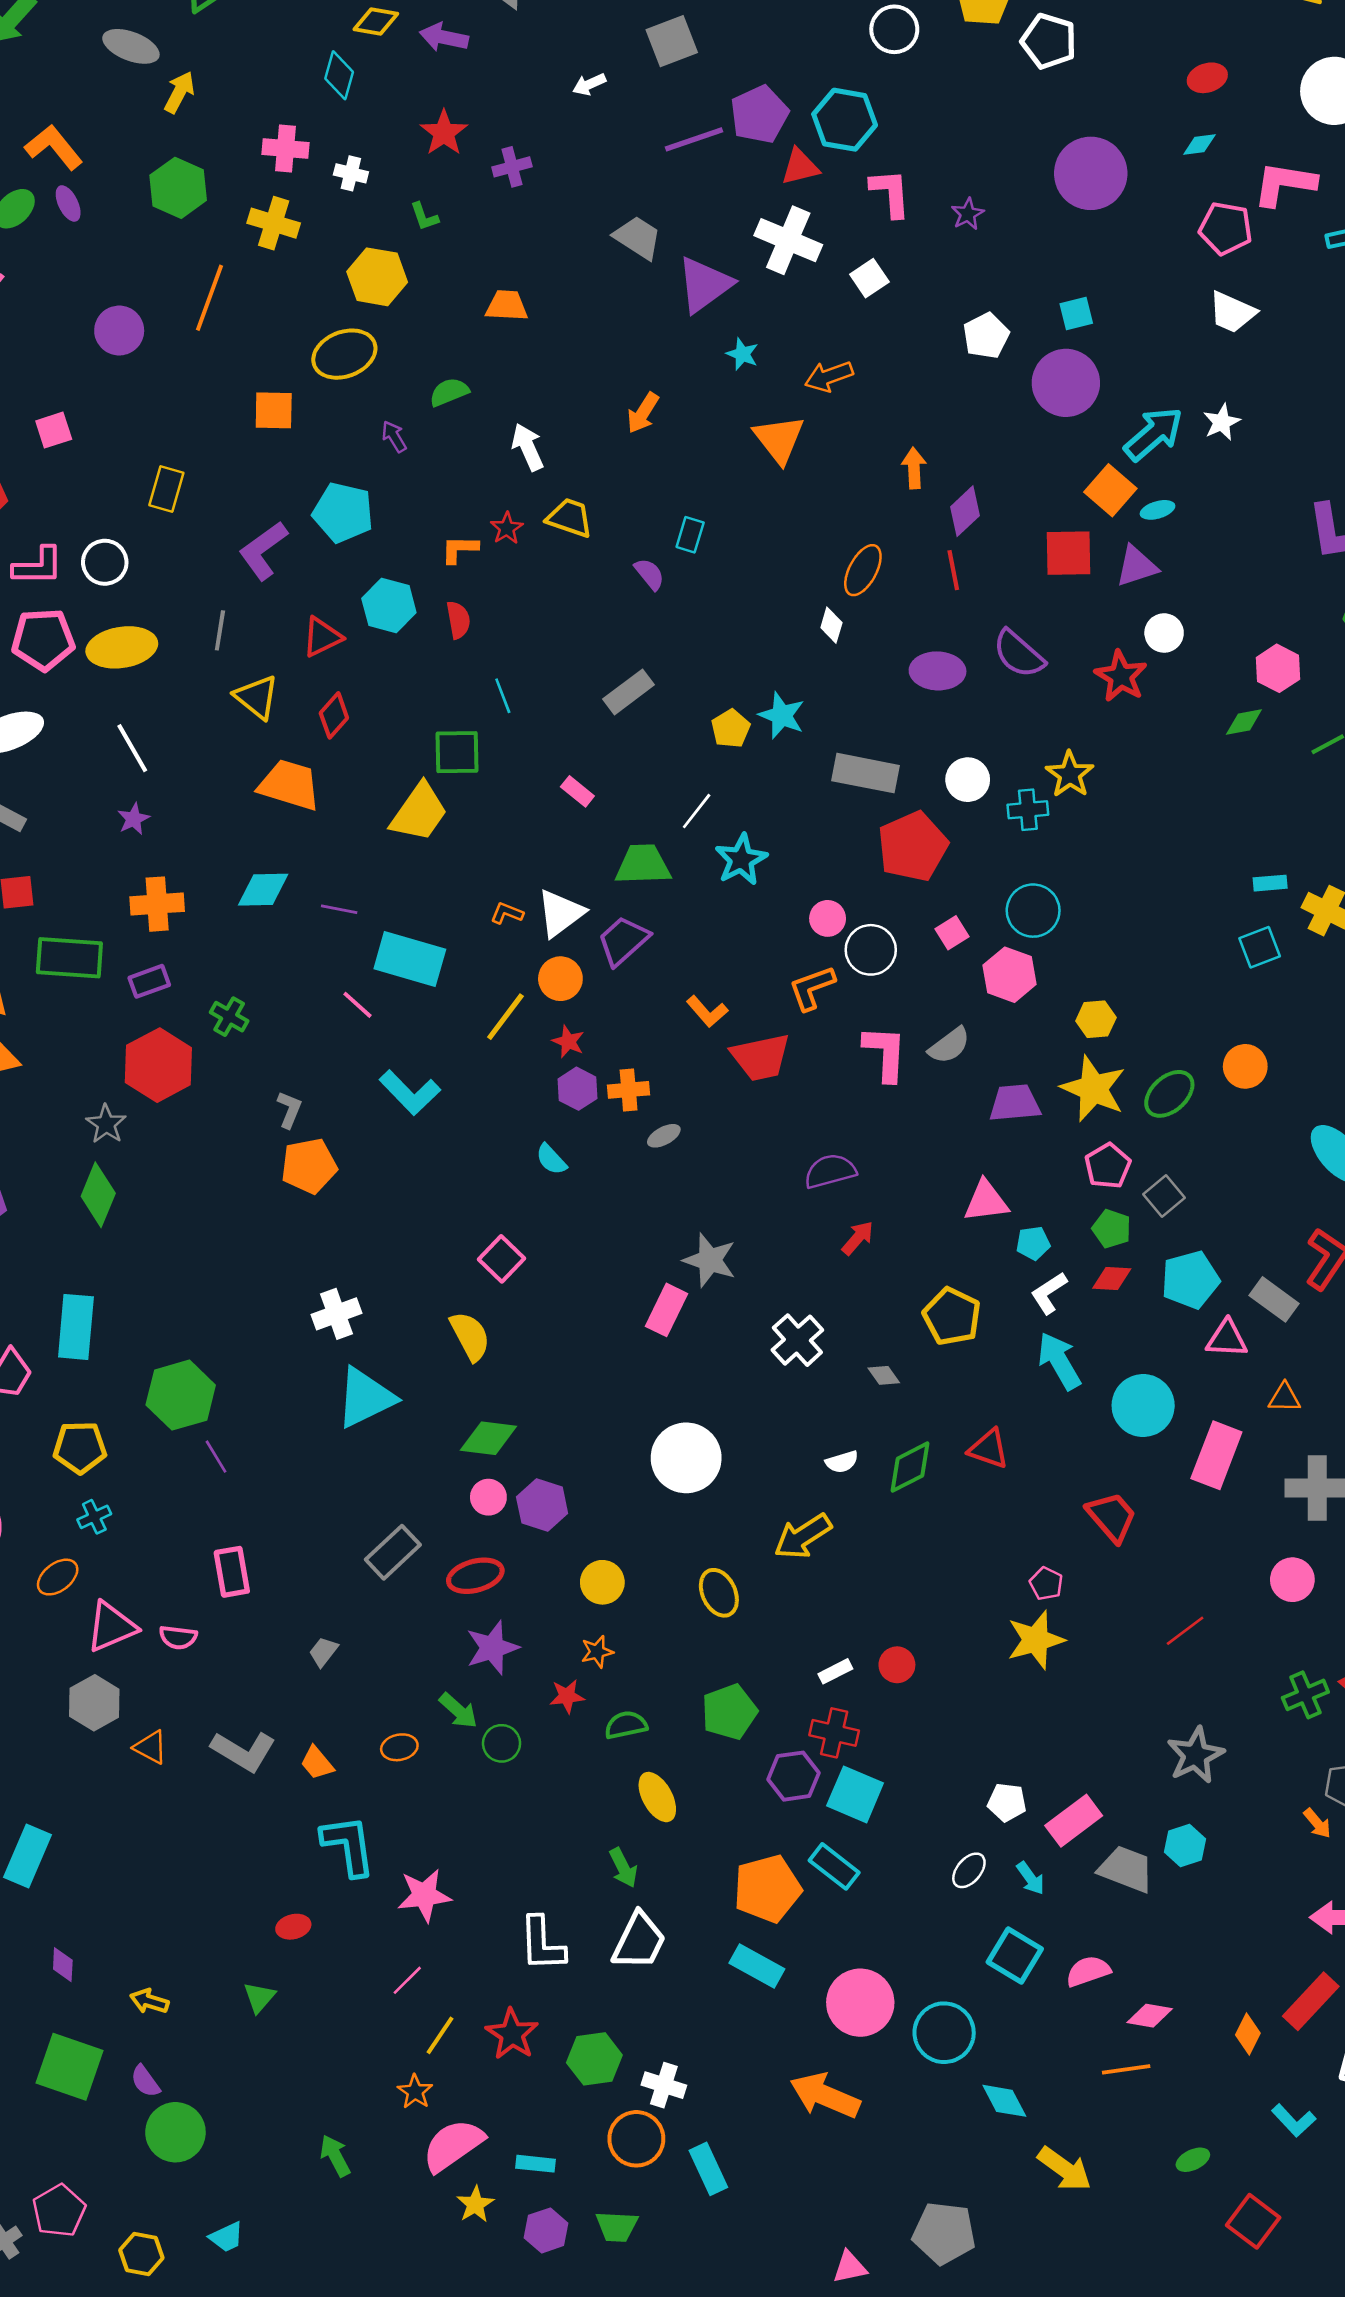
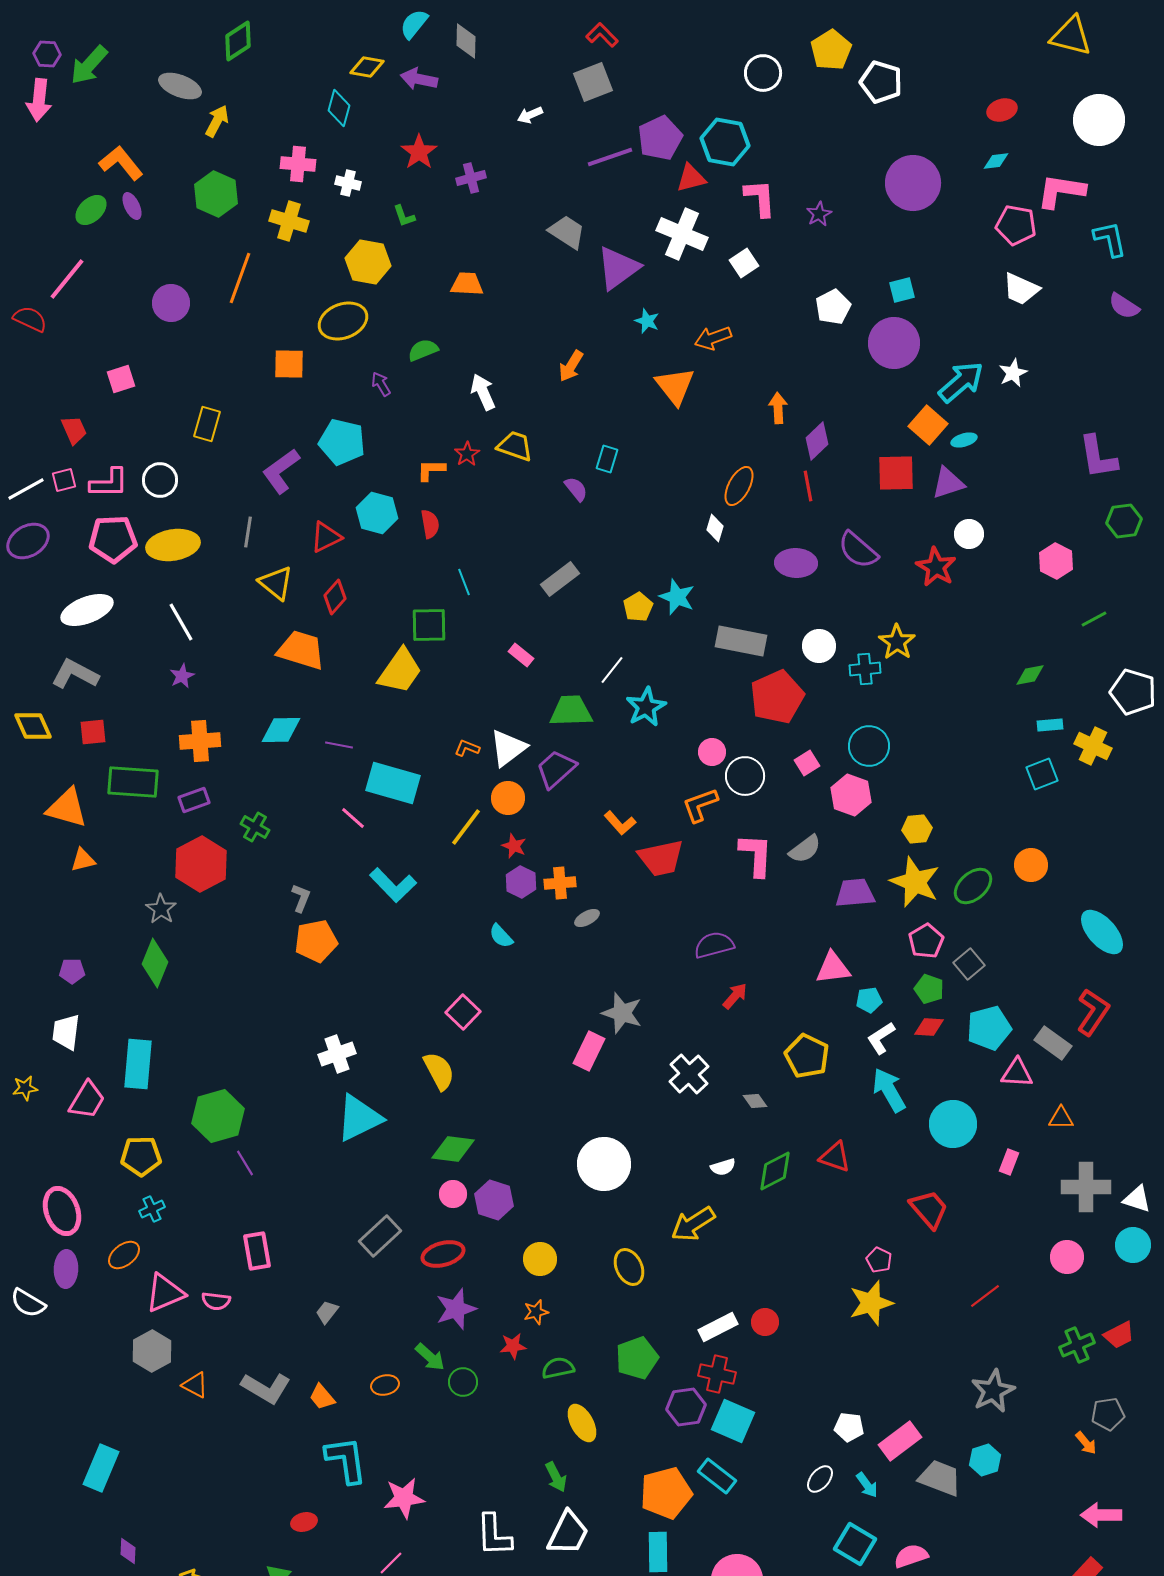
green diamond: (1244, 722) -> (1030, 675), moved
pink rectangle: (1216, 1455) -> (1009, 1162), size x0.5
white rectangle: (835, 1671) -> (718, 1327), size x1.5
cyan rectangle: (757, 1966) -> (658, 1552), turned 60

